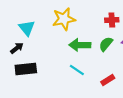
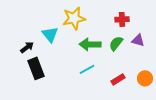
cyan triangle: (27, 28) -> (50, 34), moved
black rectangle: (26, 69) -> (36, 68), turned 75
cyan line: (77, 70) -> (87, 69), turned -63

